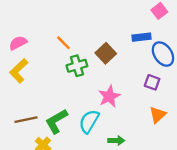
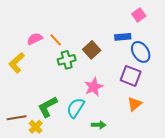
pink semicircle: (18, 43) -> (35, 39), moved
purple square: (152, 82) -> (131, 76), size x1.5
brown line: (26, 120) -> (17, 118), moved

